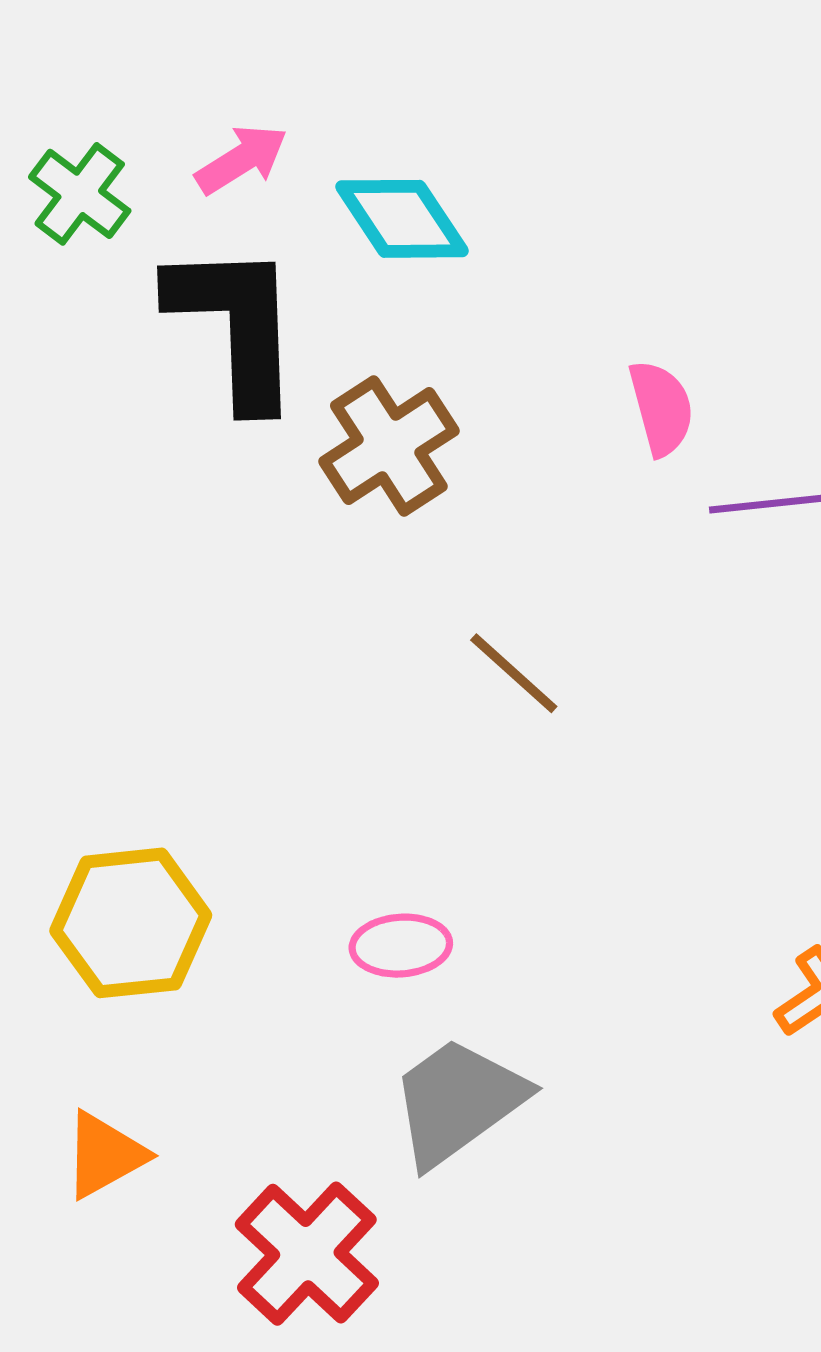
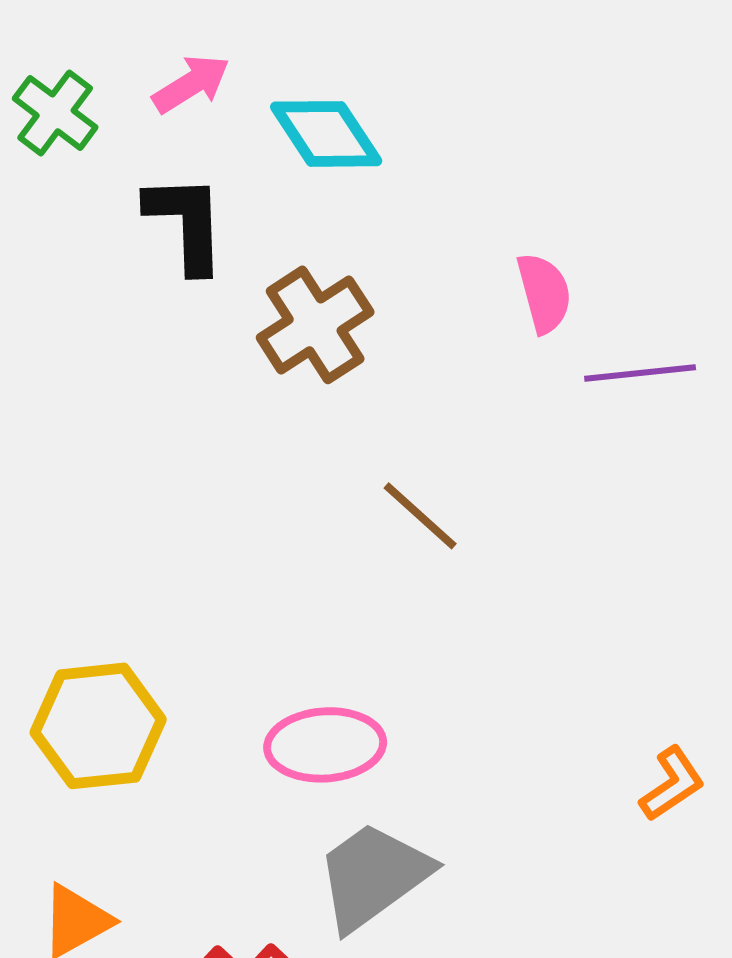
black L-shape: (236, 325) -> (186, 223), size x0.7
pink ellipse: (401, 946) -> (325, 745), size x1.4

